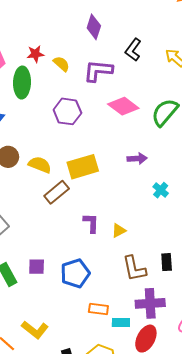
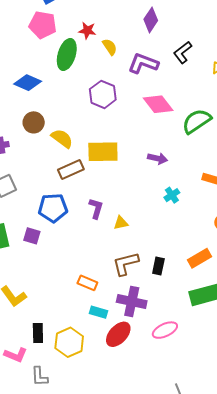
brown L-shape: (134, 269) -> (126, 264), turned 72
blue pentagon: (75, 273) -> (53, 208), moved
orange rectangle: (98, 309) -> (87, 283), moved

